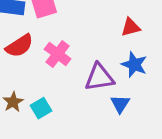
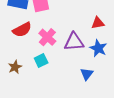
purple triangle: (99, 77) -> (74, 42), moved
cyan square: (41, 108) -> (41, 61), moved

